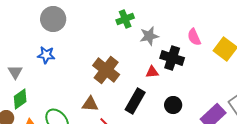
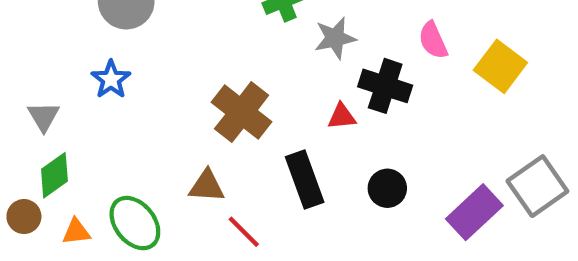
blue star: (46, 55) -> (111, 79), turned 30
black rectangle: (135, 101) -> (305, 180), turned -50

